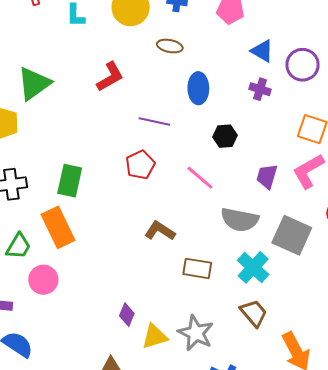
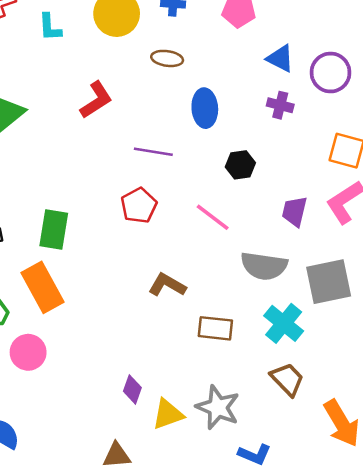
gray square: (292, 235) -> (329, 282), turned -33

